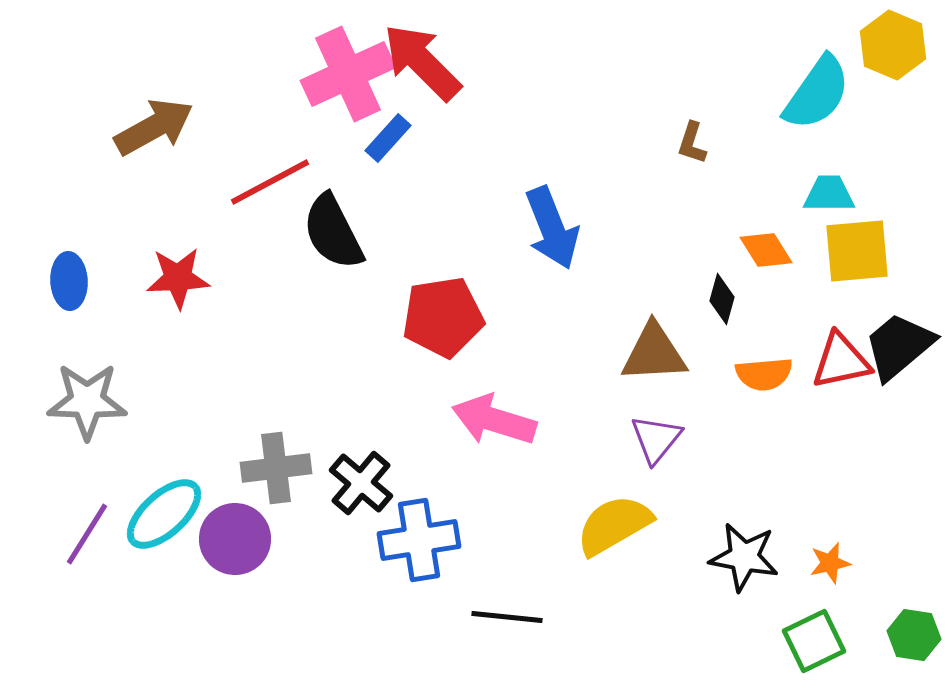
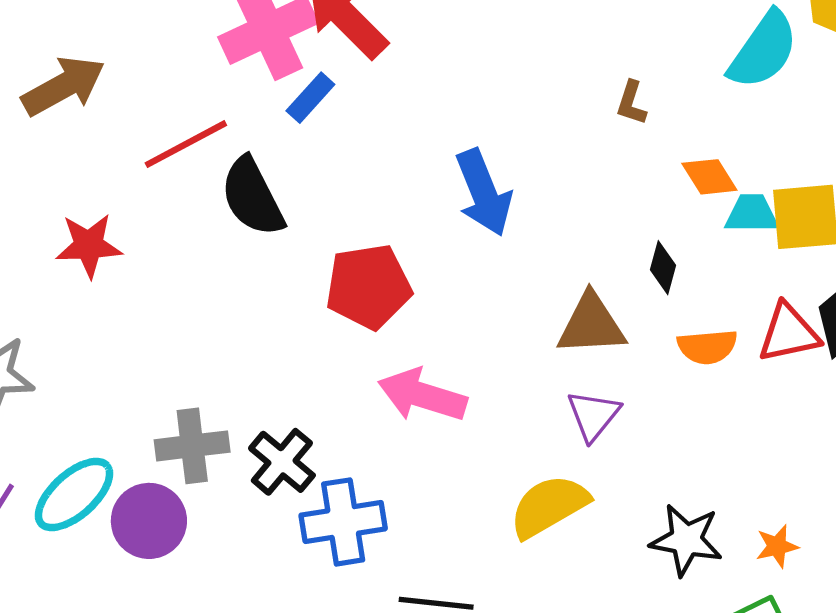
cyan trapezoid: (829, 194) -> (752, 214), moved
orange diamond: (766, 250) -> (709, 177), moved

